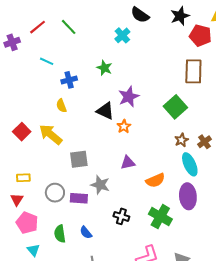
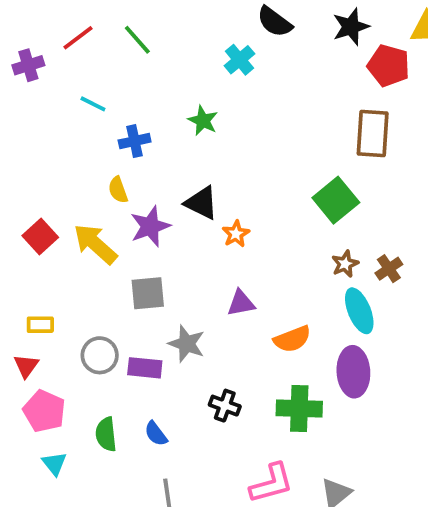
purple star: (129, 97) -> (150, 226), moved
green cross: (160, 217) -> (299, 408), turned -30

